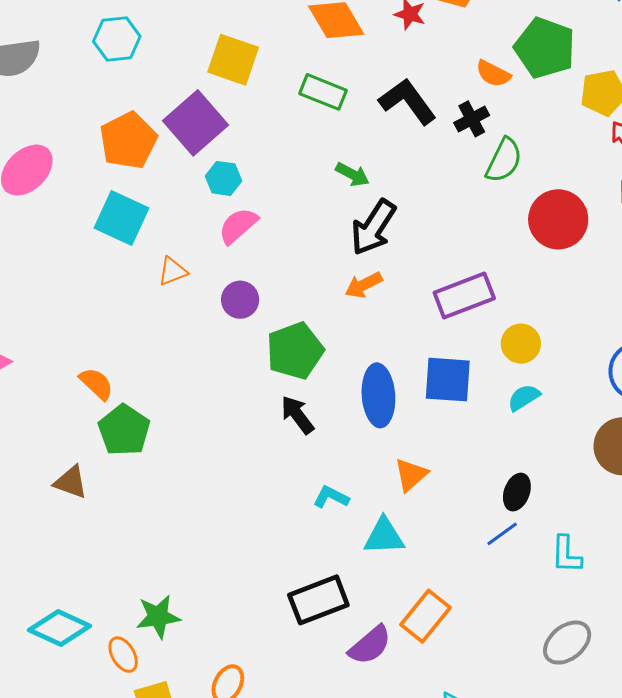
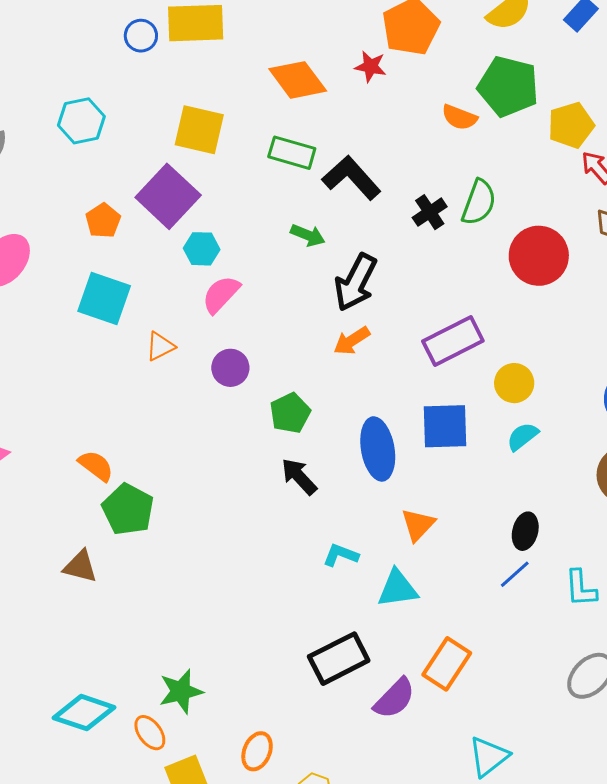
black L-shape: (408, 101) -> (351, 178), moved
black cross: (472, 119) -> (430, 212), moved
orange pentagon: (128, 141) -> (103, 221), size x0.6
green arrow: (352, 174) -> (308, 235), moved
green pentagon: (295, 351) -> (290, 413), size x0.7

